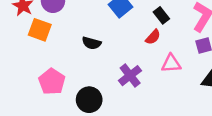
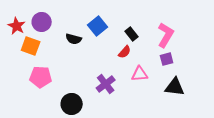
black semicircle: (92, 43) -> (74, 39), moved
pink pentagon: (52, 82) -> (41, 77), moved, turned -30

